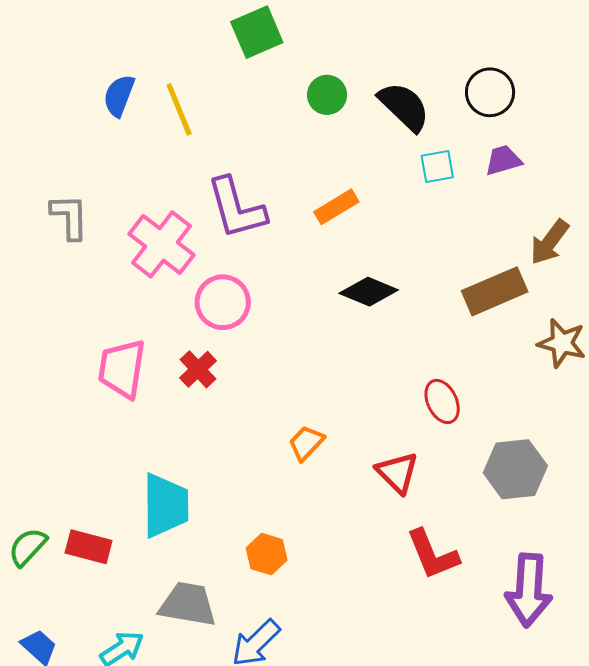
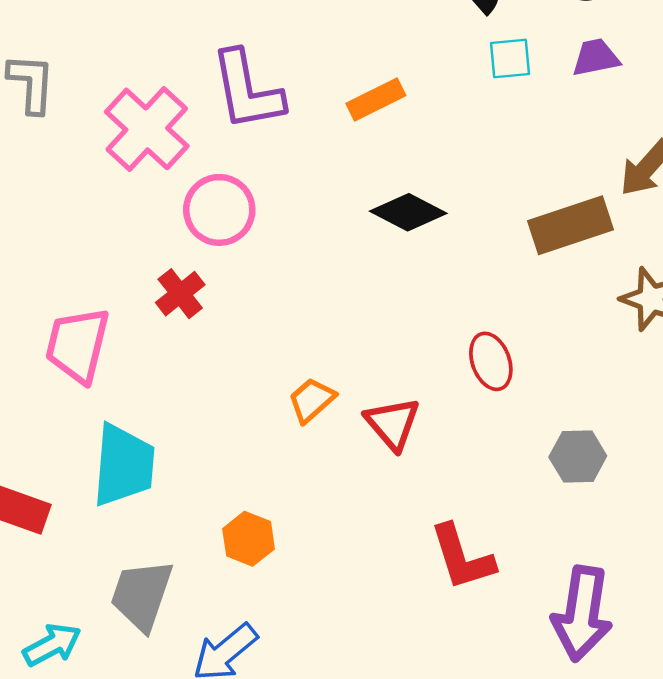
pink trapezoid: (122, 369) -> (78, 345), moved
gray hexagon: (515, 469) -> (578, 456), size x0.7
red triangle: (397, 473) -> (393, 423), moved
gray trapezoid: (188, 604) -> (142, 595), turned -86

